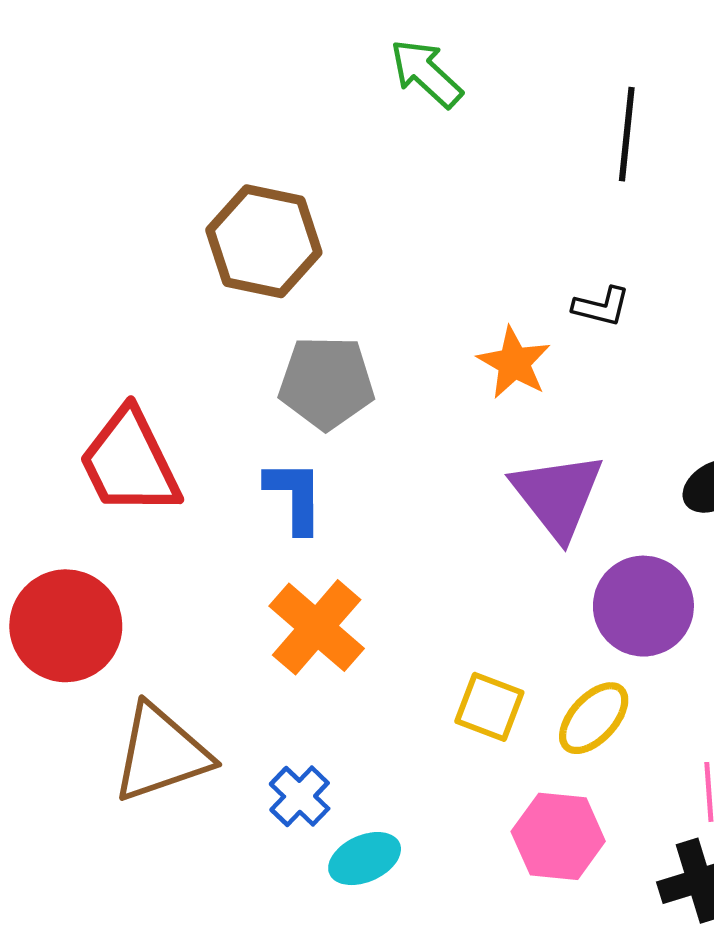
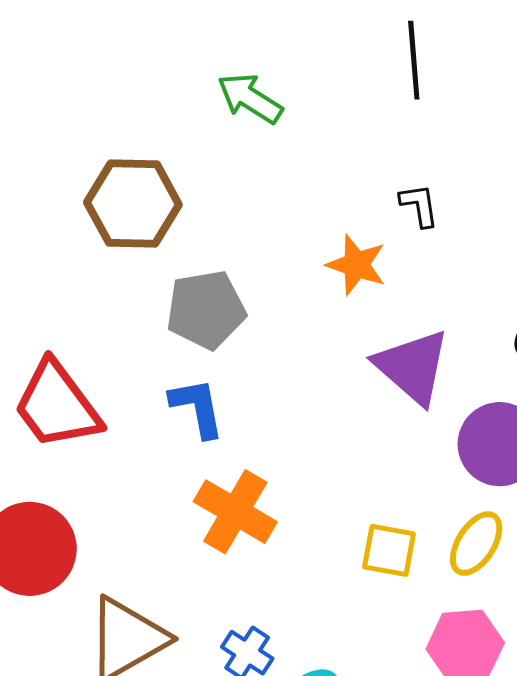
green arrow: (426, 73) -> (250, 98), moved
black L-shape: (601, 307) -> (419, 205), turned -102

